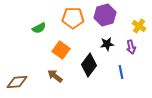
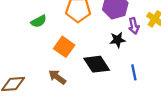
purple arrow: (131, 47) -> (134, 26), moved
black diamond: (89, 65) -> (97, 64), turned -70

